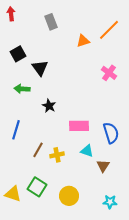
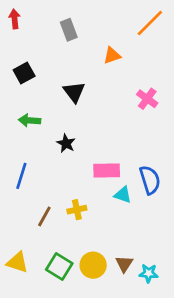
orange line: (109, 30) -> (150, 23), moved
black triangle: (40, 68) -> (74, 92), moved
brown line: (38, 150) -> (44, 216), moved
cyan triangle: (87, 151) -> (123, 195), moved
brown triangle: (103, 166) -> (124, 264), moved
green square: (37, 187) -> (59, 266), moved

